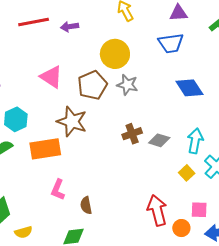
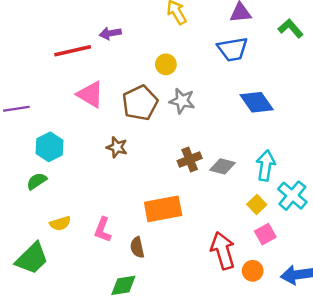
red line: (34, 22) -> (73, 51), moved
yellow circle: (115, 54) -> (166, 64), size x0.6
brown star: (72, 122) -> (117, 147), size x0.6
orange rectangle: (45, 149) -> (163, 209), moved
pink square: (199, 210) -> (265, 234), moved, turned -30
yellow semicircle: (23, 232) -> (60, 223), moved

